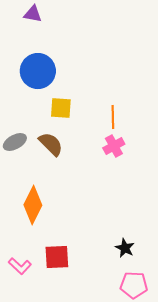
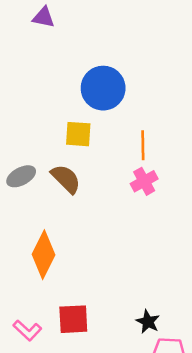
blue circle: (38, 71) -> (103, 88), moved
black star: (125, 248) -> (148, 322), moved

